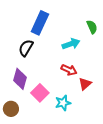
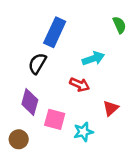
green semicircle: (92, 27) -> (119, 25), moved
red arrow: (69, 70) -> (80, 85), moved
pink square: (40, 93) -> (55, 119), turned -30

